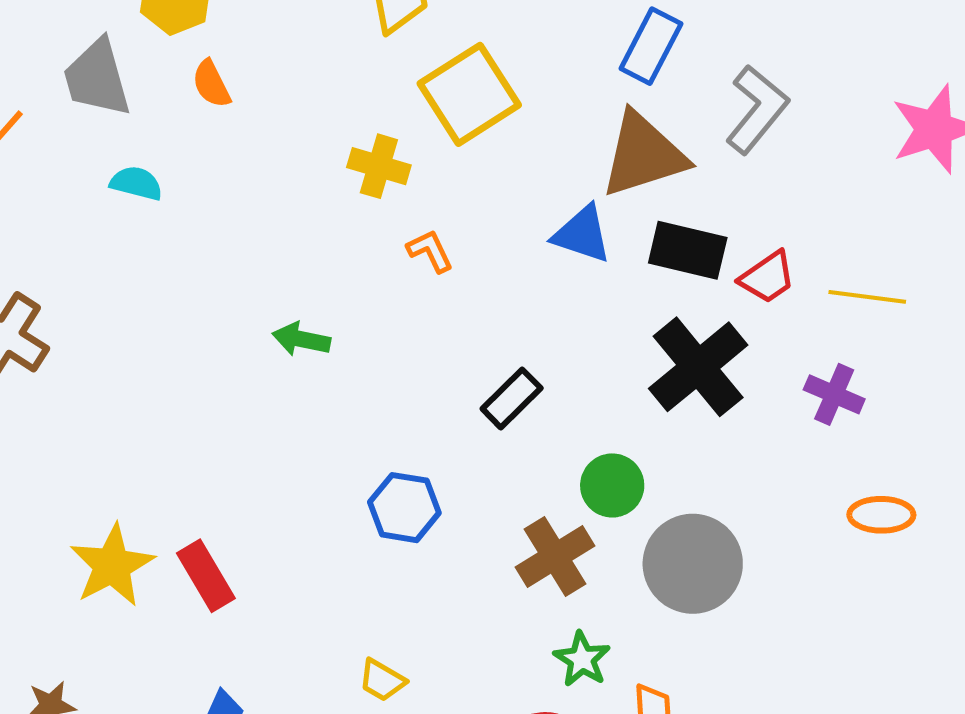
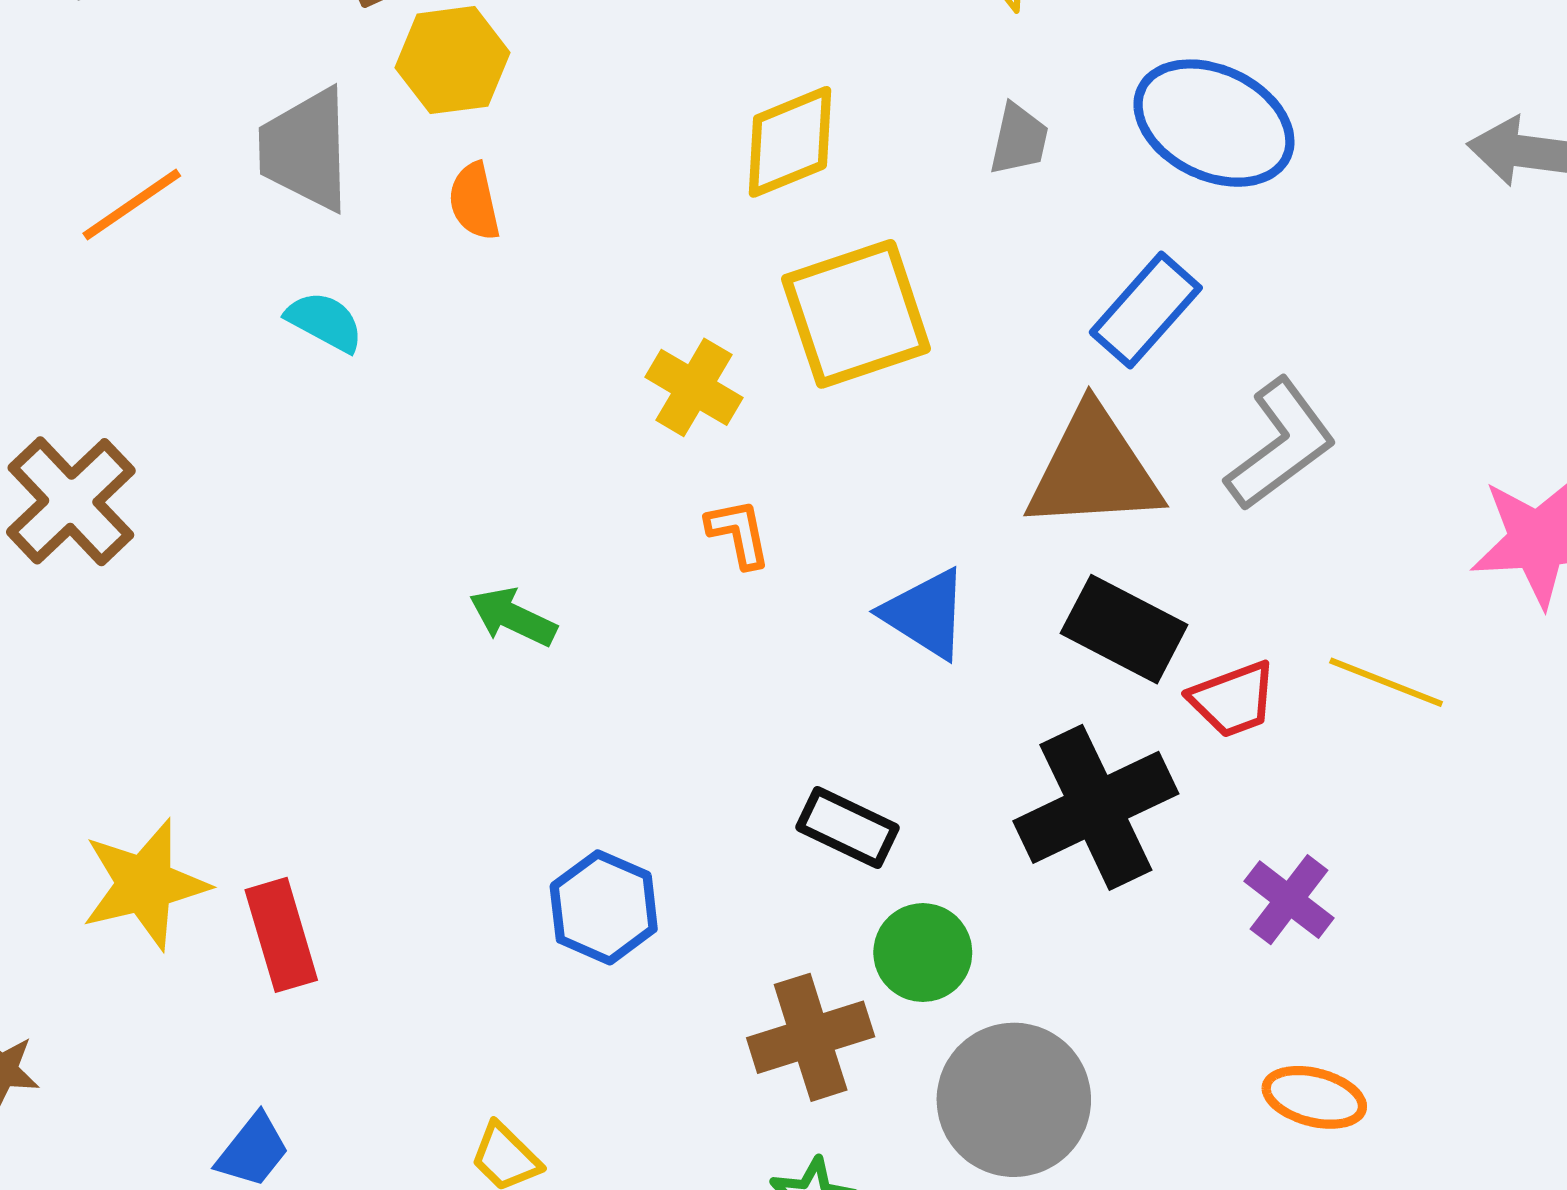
blue triangle: (582, 234) -> (925, 614), moved
yellow line: (867, 297) -> (1386, 682), moved
black rectangle: (512, 398) -> (848, 828), moved, turned 56

